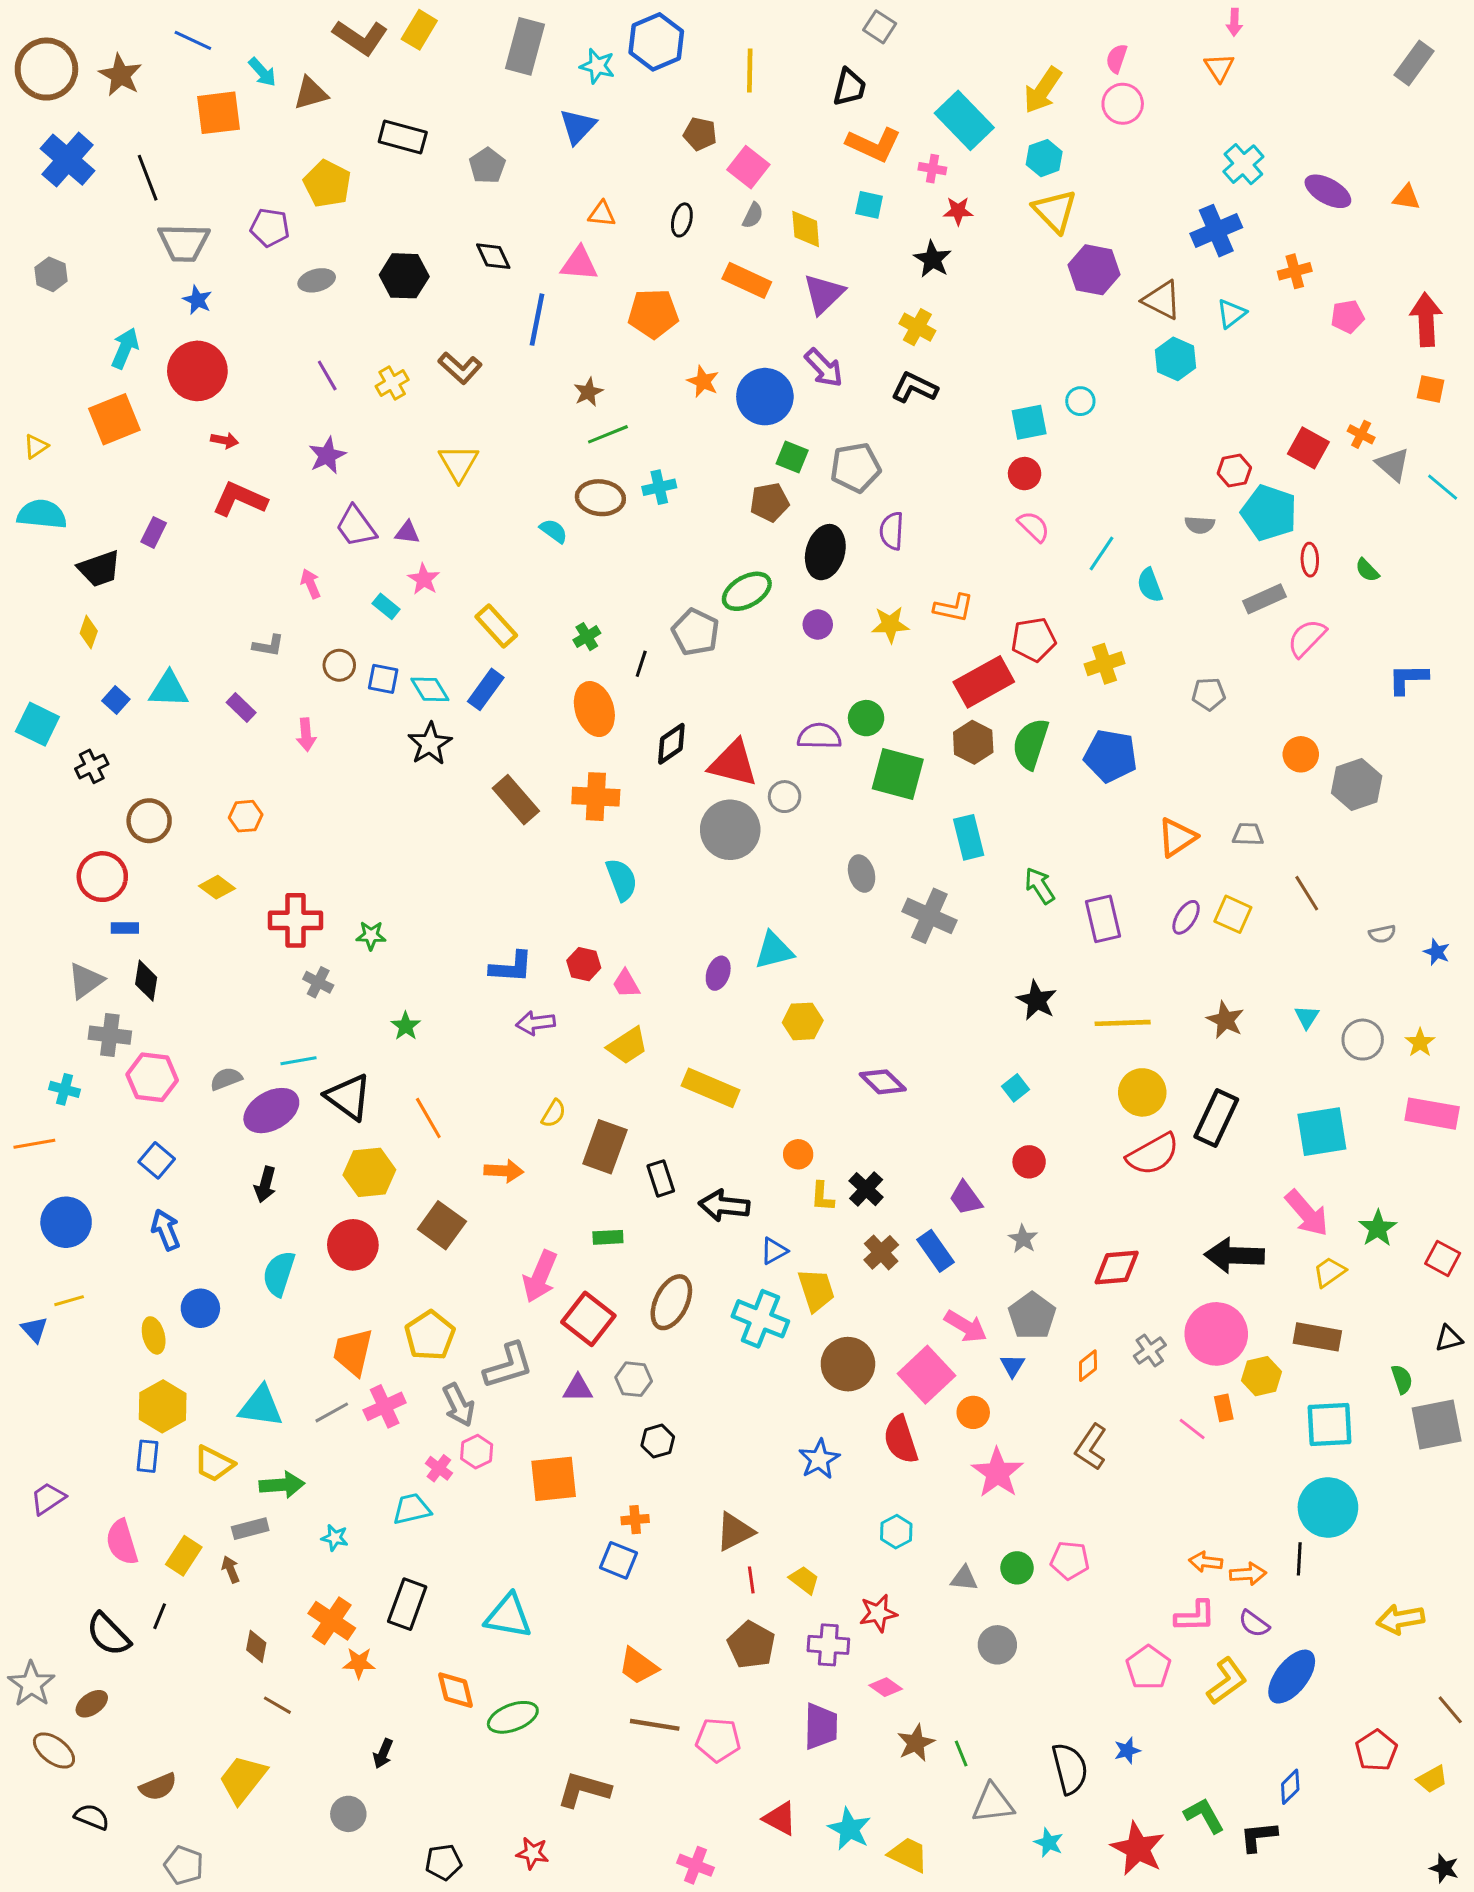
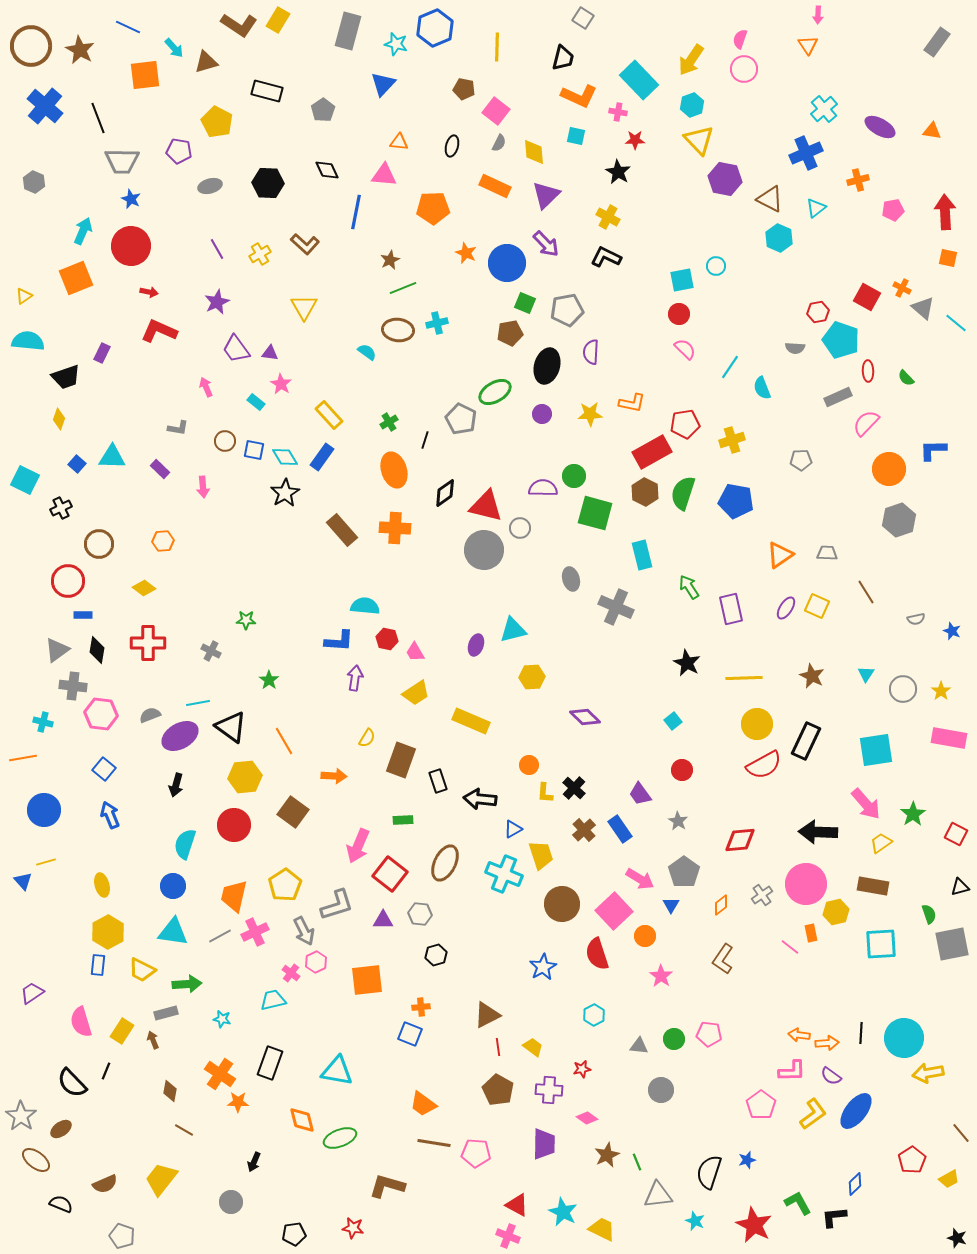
orange circle: (1301, 754) -> (889, 469), moved, size x1.4
cyan semicircle: (622, 880) -> (365, 606), moved, turned -64
red cross: (296, 920) -> (148, 643), moved
purple arrow: (535, 1023) -> (355, 678), turned 105
blue circle: (200, 1308) -> (173, 886), moved
pink star: (997, 1473) -> (661, 976), size x0.7
cyan circle: (1328, 1507) -> (904, 1038), moved
red star: (878, 1613) -> (582, 1069), size x0.7
black semicircle: (1070, 1769) -> (709, 1172), turned -148
pink cross: (695, 1865) -> (508, 1236), moved

